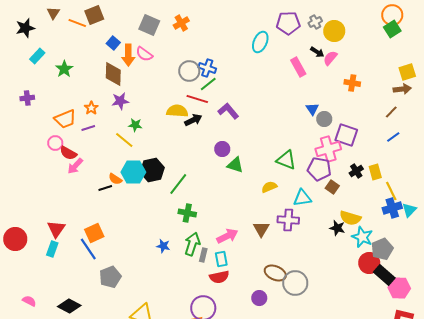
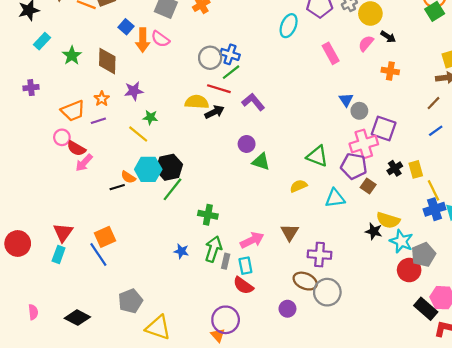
black arrow: (317, 52) -> (388, 37), moved
brown diamond: (113, 74) -> (107, 61), moved
green line: (178, 184) -> (172, 189), moved
purple cross: (288, 220) -> (320, 255), moved
black rectangle: (384, 275) -> (426, 309), moved
gray pentagon: (110, 277) -> (130, 301), moved
red semicircle: (219, 277) -> (243, 286), turned 48
pink semicircle: (29, 301) -> (33, 312), turned 56

